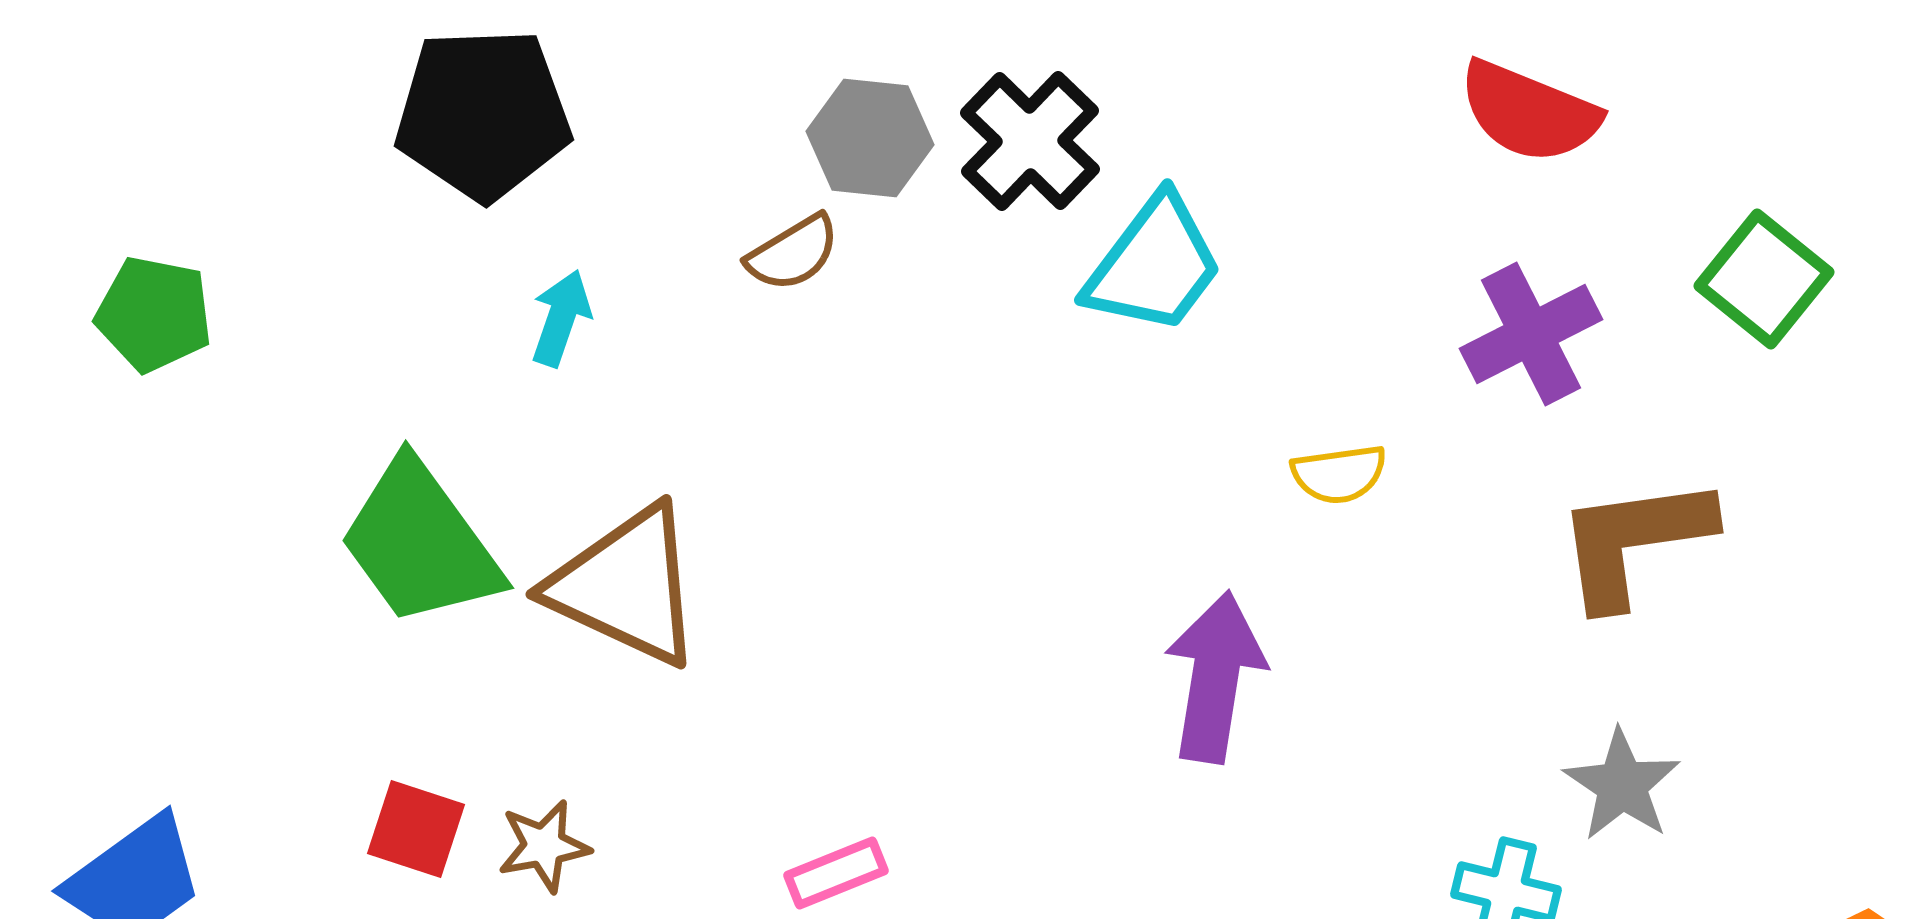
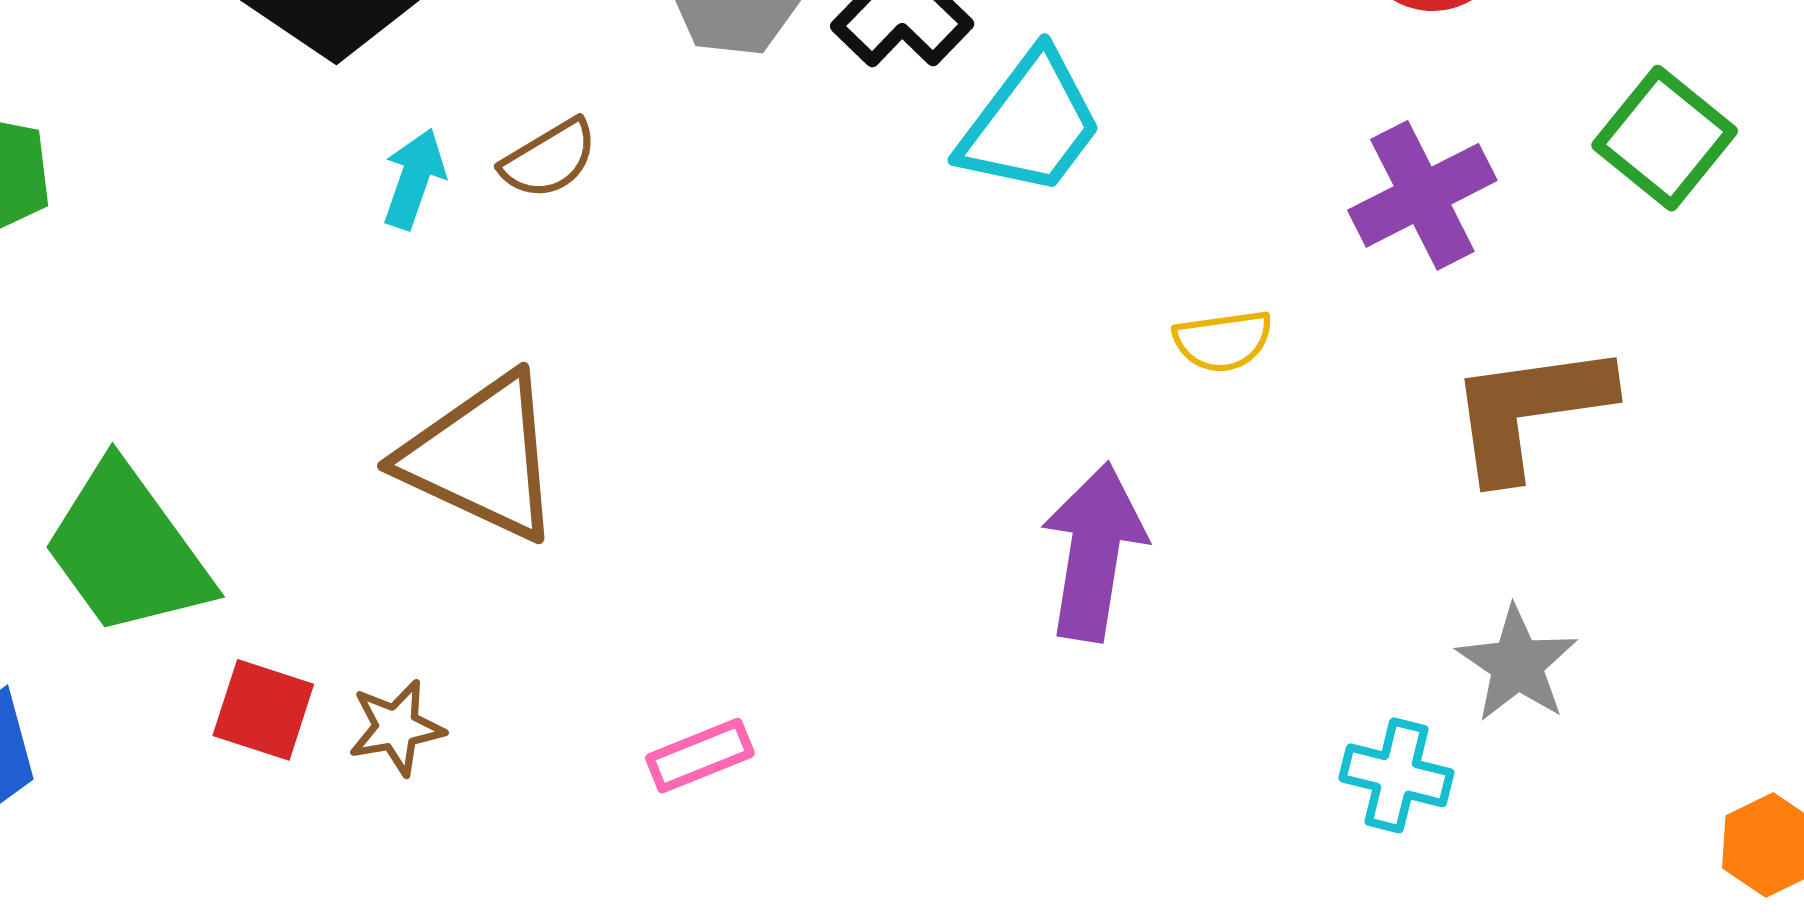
brown semicircle: (793, 253) -> (549, 159), moved
green trapezoid: (420, 543) -> (127, 550), moved

